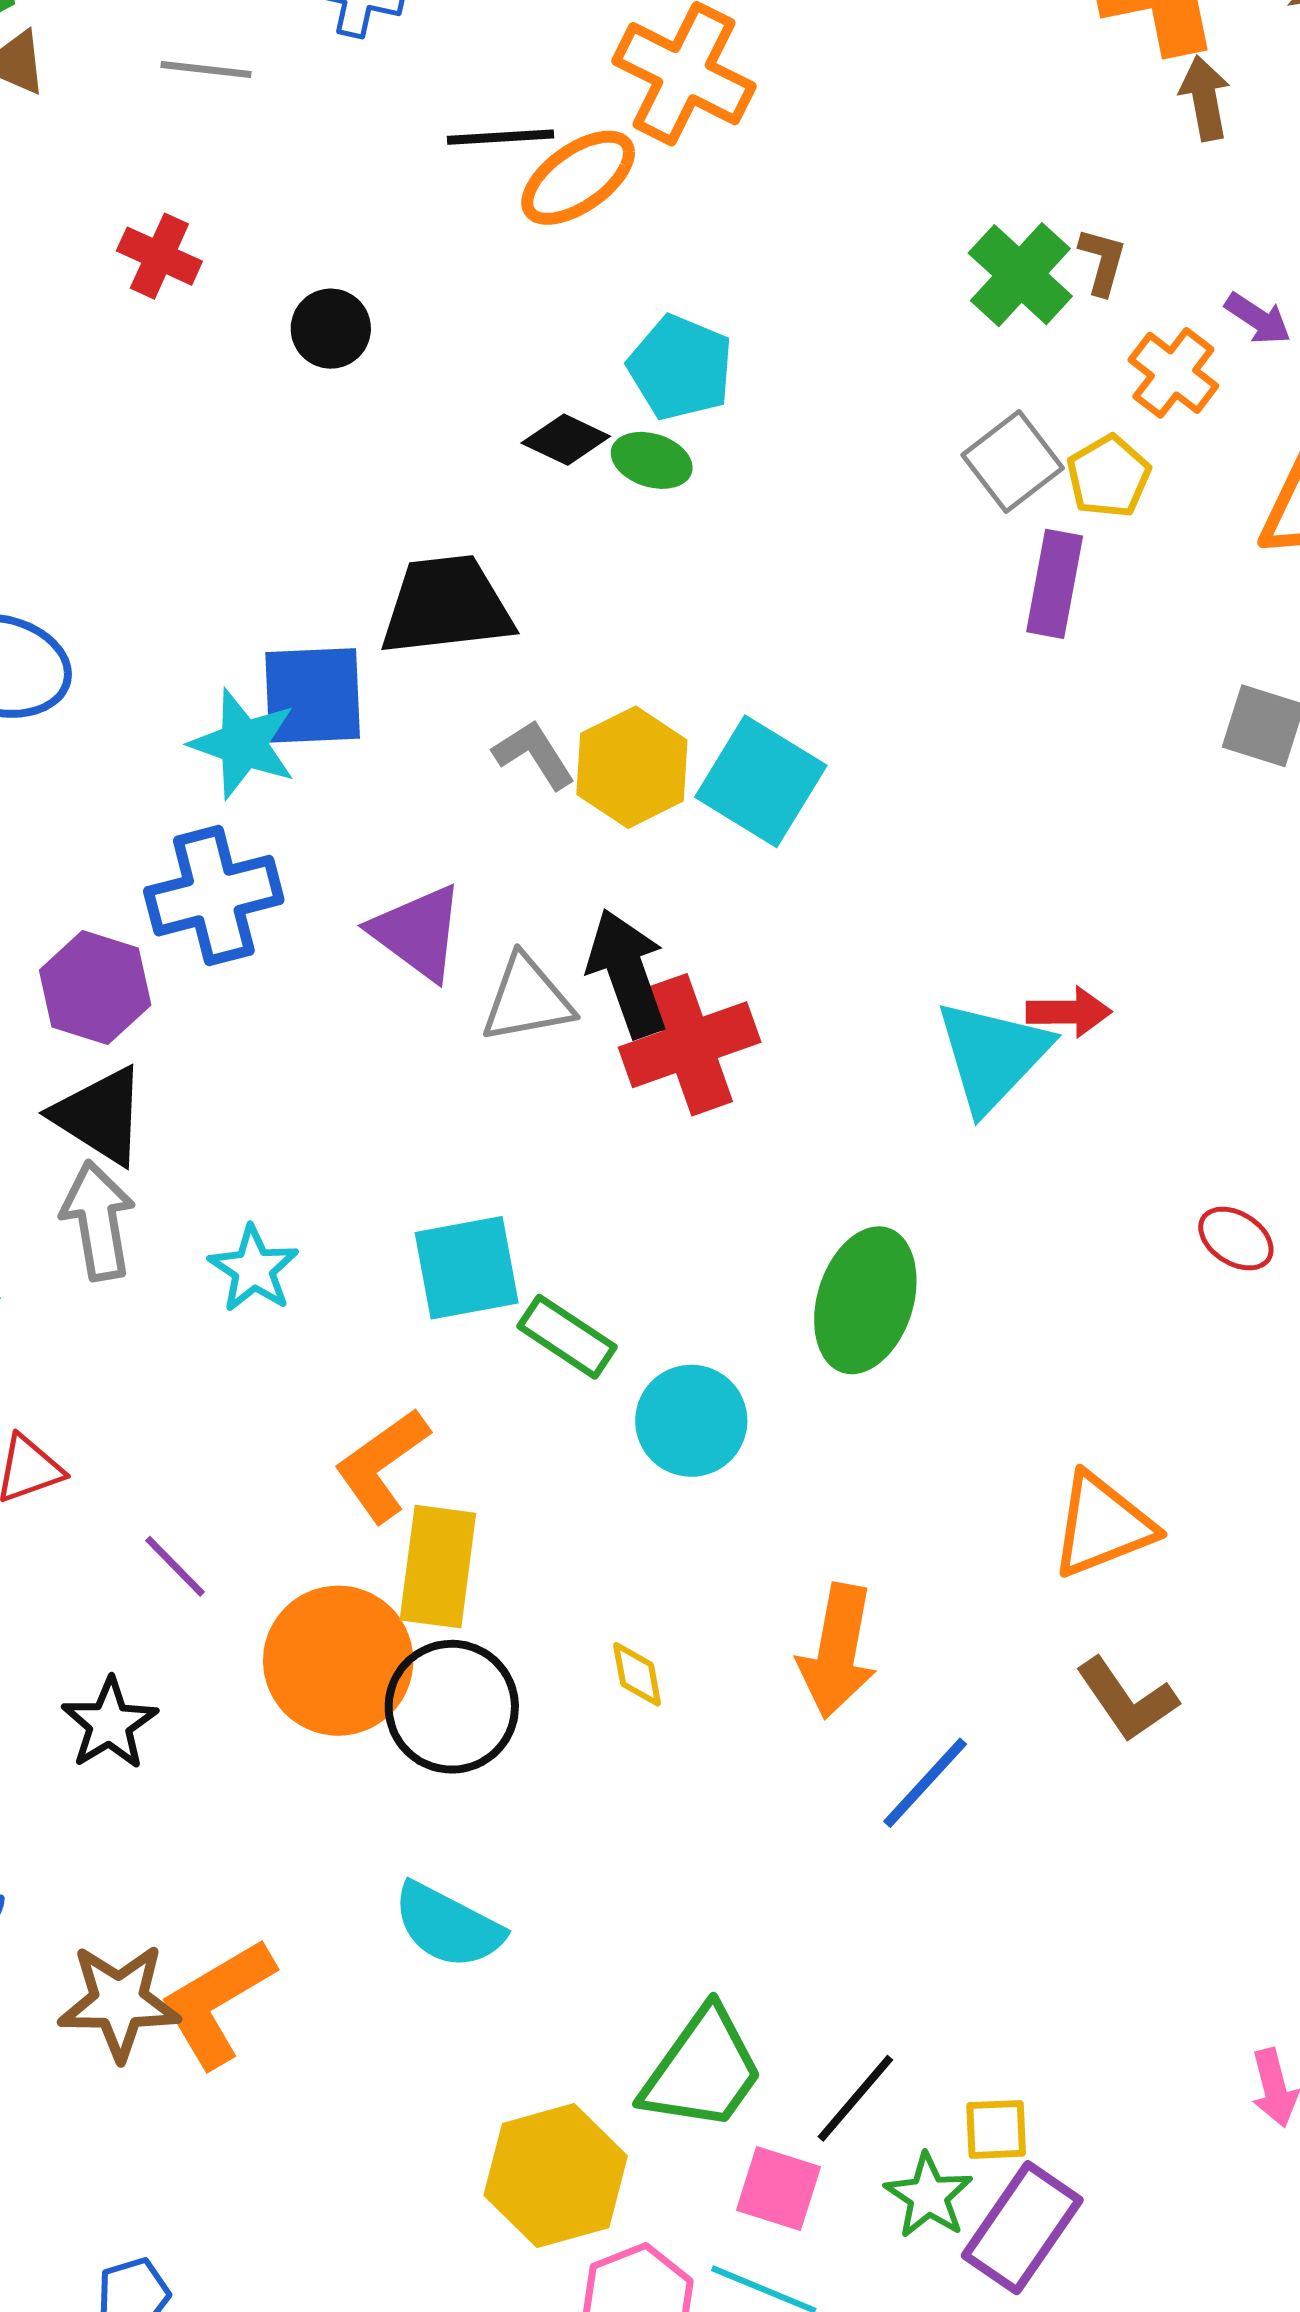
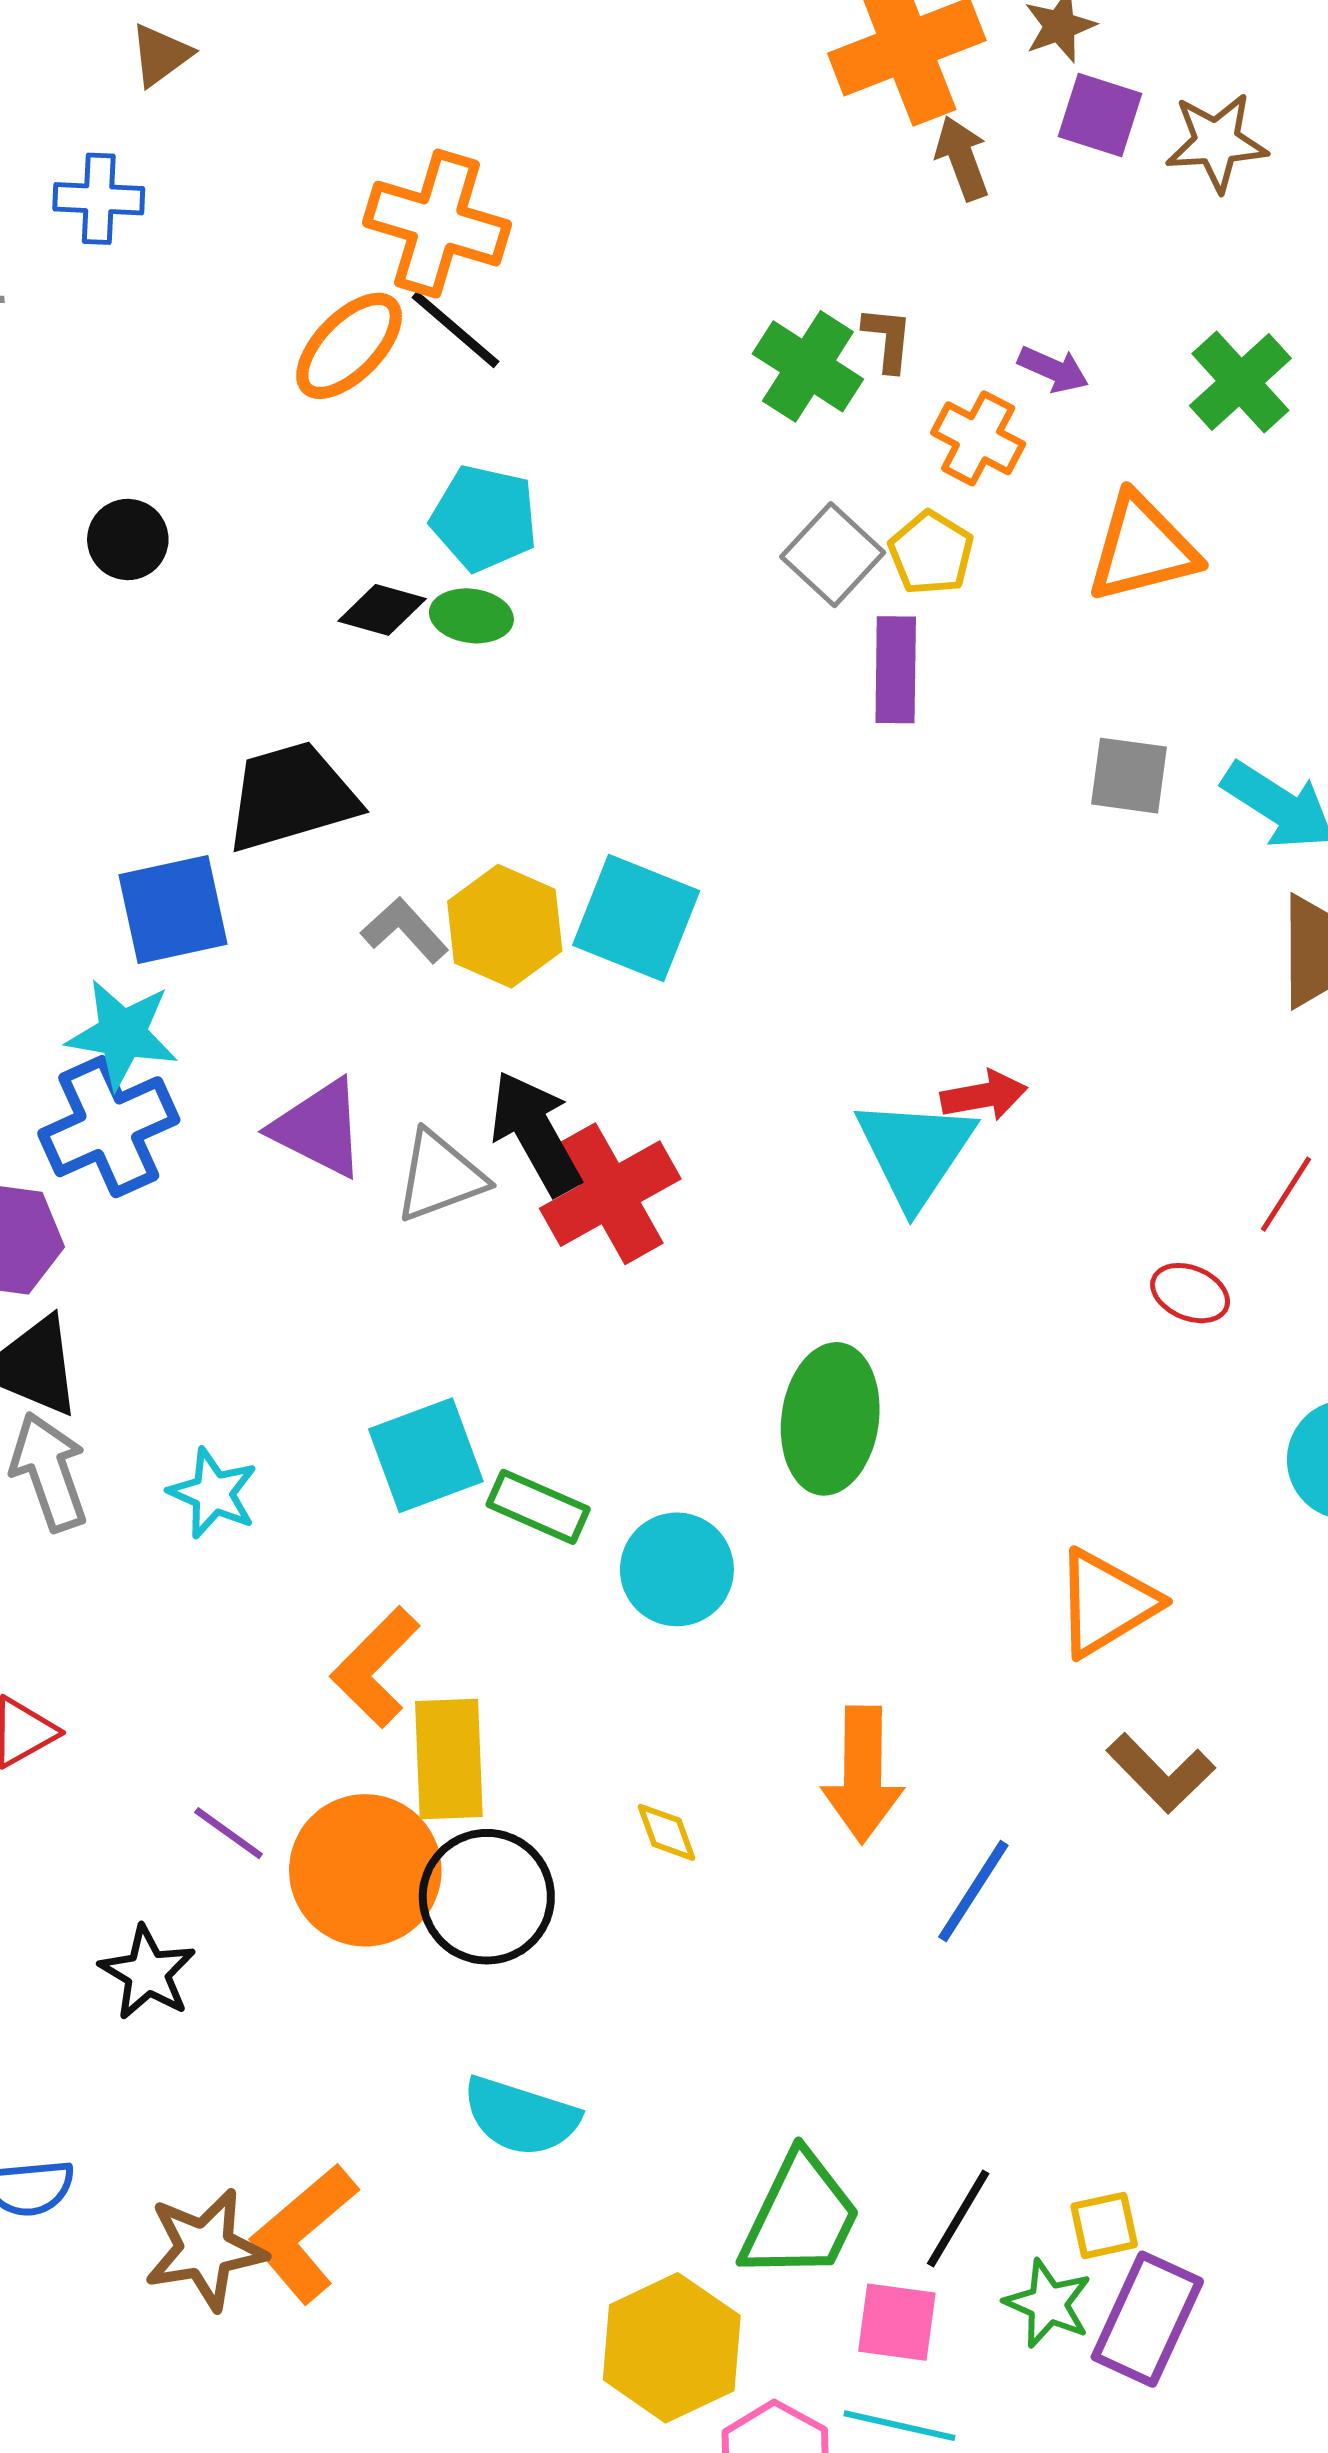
black line: (500, 137) -> (455, 330), moved, turned 54
cyan star: (243, 744) -> (122, 1034), moved
purple line: (175, 1566) -> (229, 1833), moved

